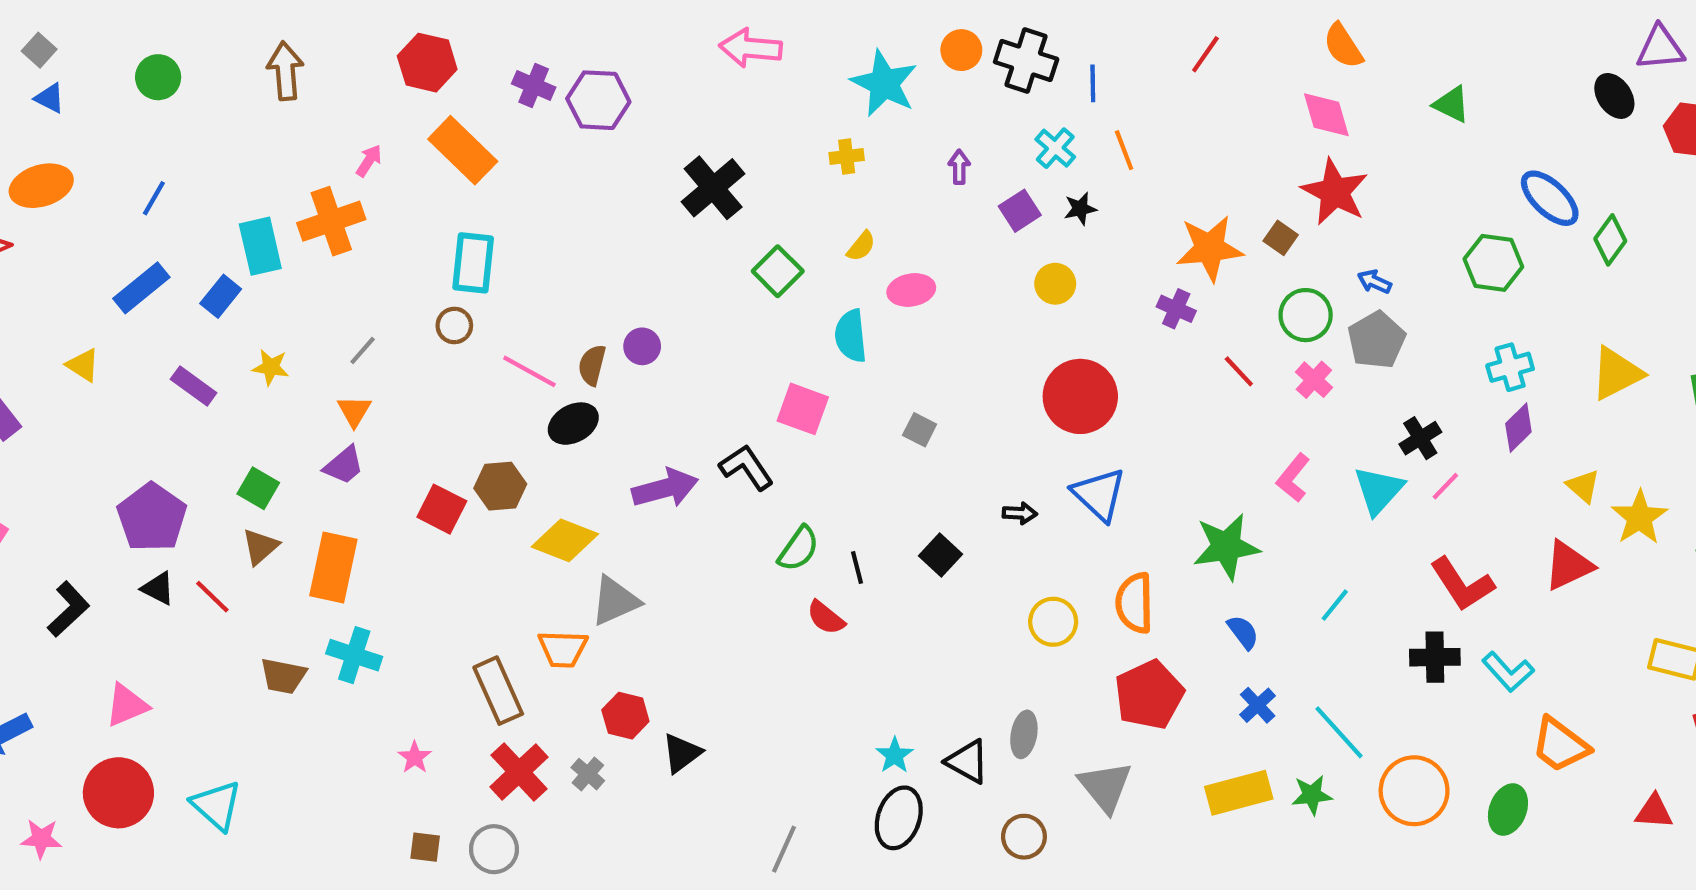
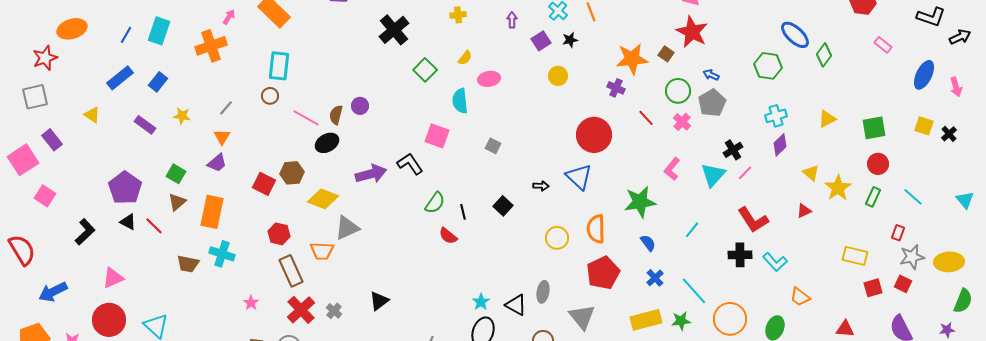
cyan rectangle: (260, 246) -> (159, 31), moved, turned 32
yellow triangle: (1616, 373) -> (827, 119), size x0.7
red circle: (1080, 396) -> (594, 135), moved
red triangle: (1568, 565) -> (804, 211), size x0.6
red hexagon: (625, 716) -> (279, 234), moved
orange trapezoid: (1560, 745) -> (800, 297), size x0.7

